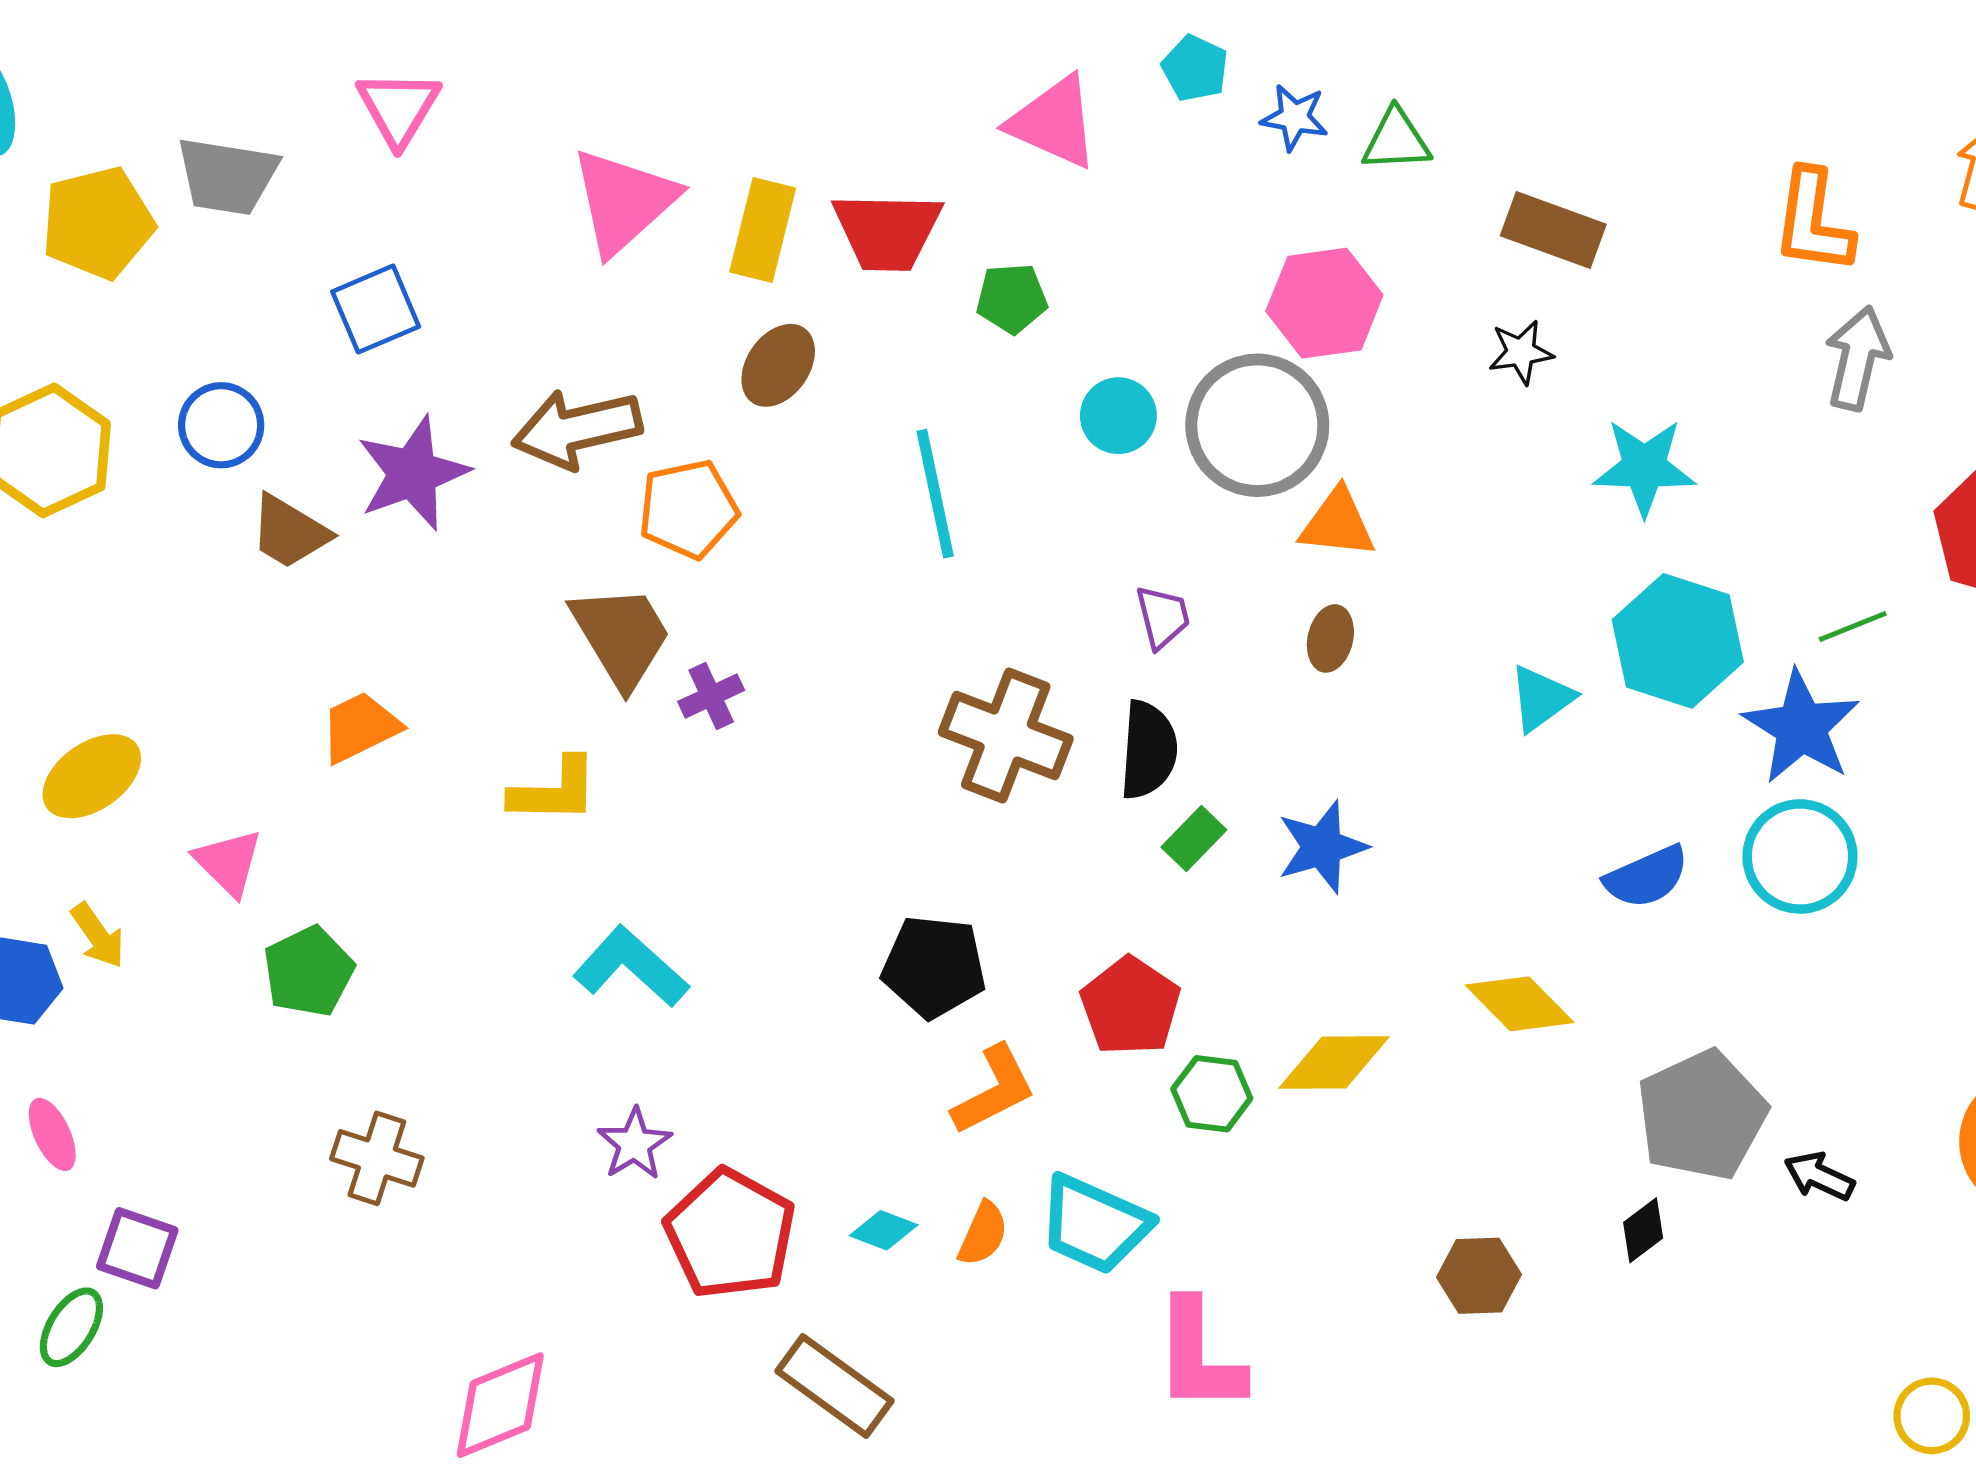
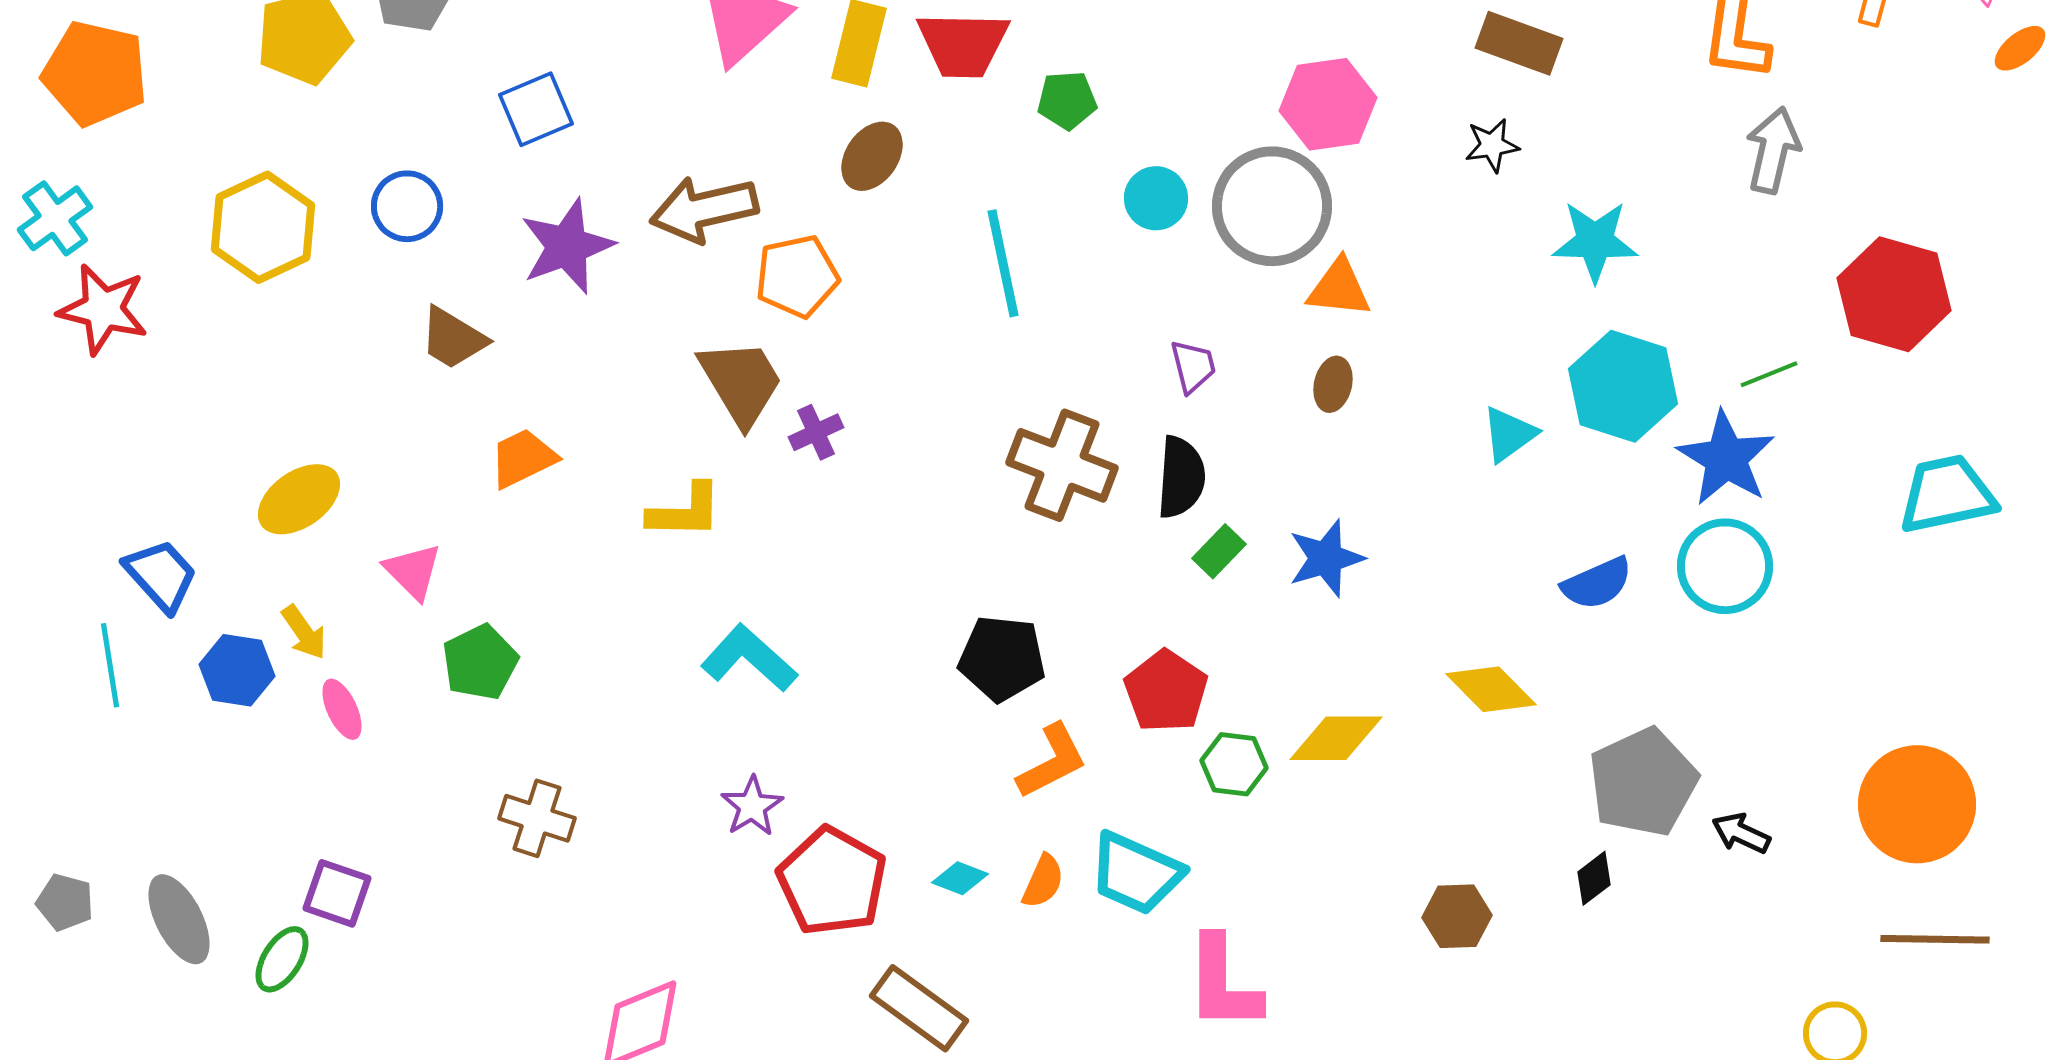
brown trapezoid: (289, 532) -> (453, 338), moved
pink ellipse: (52, 1134) -> (342, 709), moved

